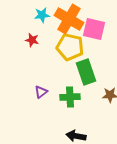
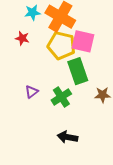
pink square: (94, 29) -> (83, 41), moved
green cross: (70, 97) -> (61, 97), turned -30

